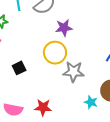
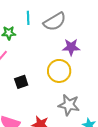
gray star: (74, 72) -> (69, 105), moved

